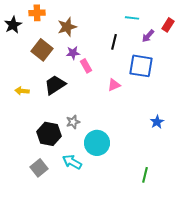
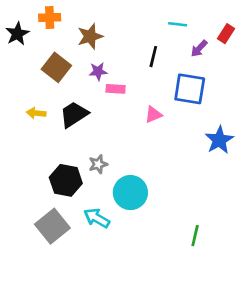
pink rectangle: (86, 66) -> (116, 89), turned -56
yellow arrow: (22, 91) -> (36, 113), moved
blue star: (157, 122) -> (219, 140), moved, size x1.5
gray square: (39, 168) -> (52, 226), size x1.4

